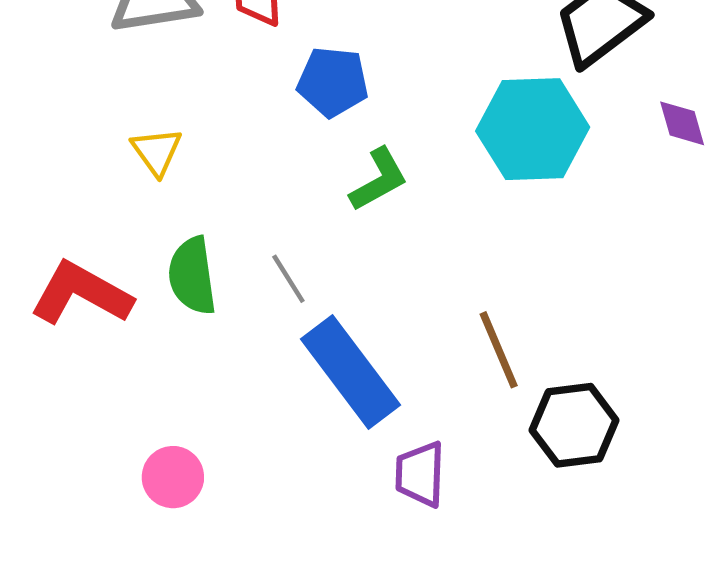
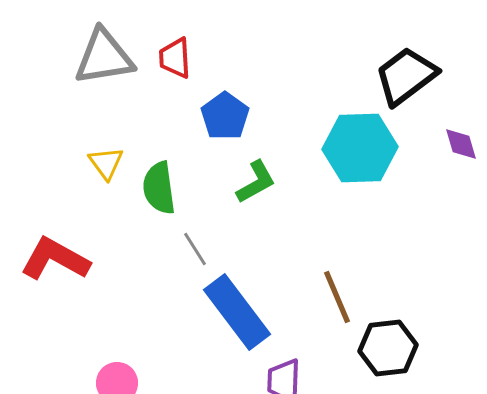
blue pentagon: (333, 82) -> (225, 116), turned 30
green semicircle: (192, 276) -> (159, 188), moved

